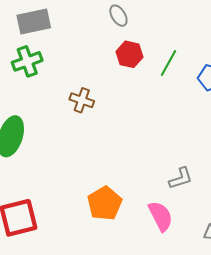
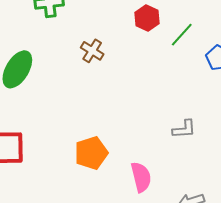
gray L-shape: (181, 178) -> (184, 129), moved

